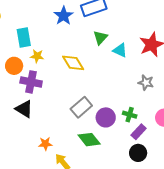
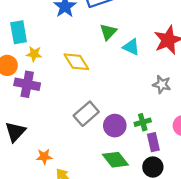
black triangle: (24, 109) -> (15, 132), moved, turned 42
green cross: (130, 115) -> (143, 122), turned -32
purple rectangle: (139, 132) -> (153, 142), turned -56
green diamond: (89, 140) -> (115, 160), moved

